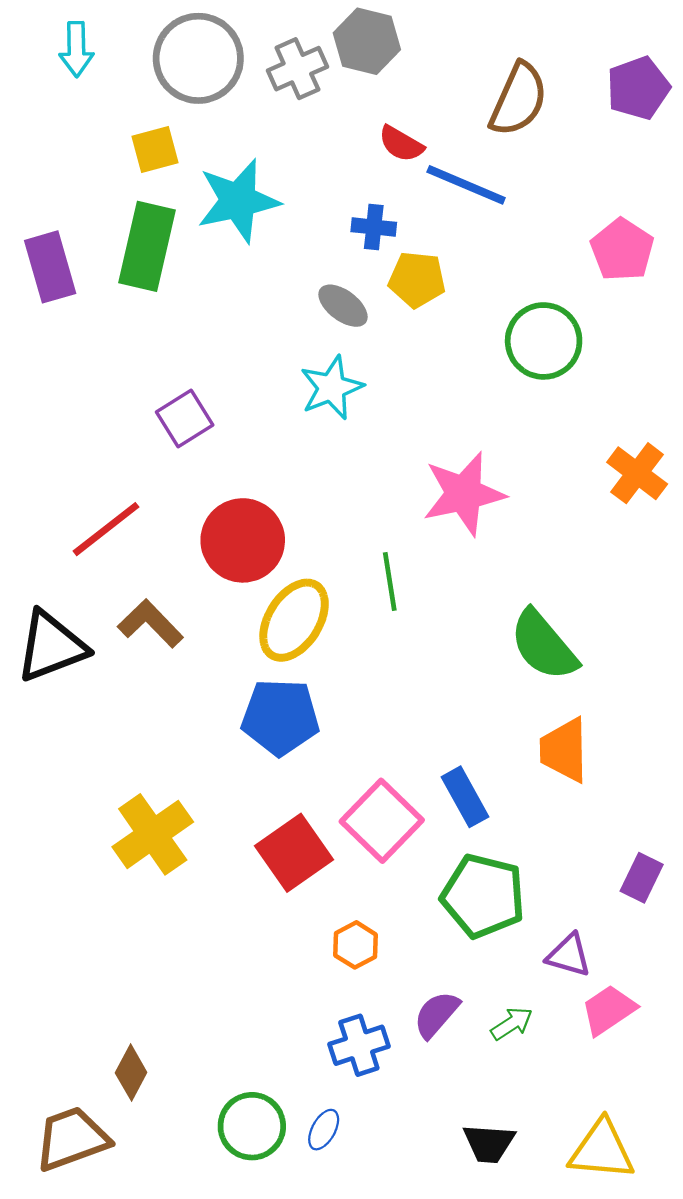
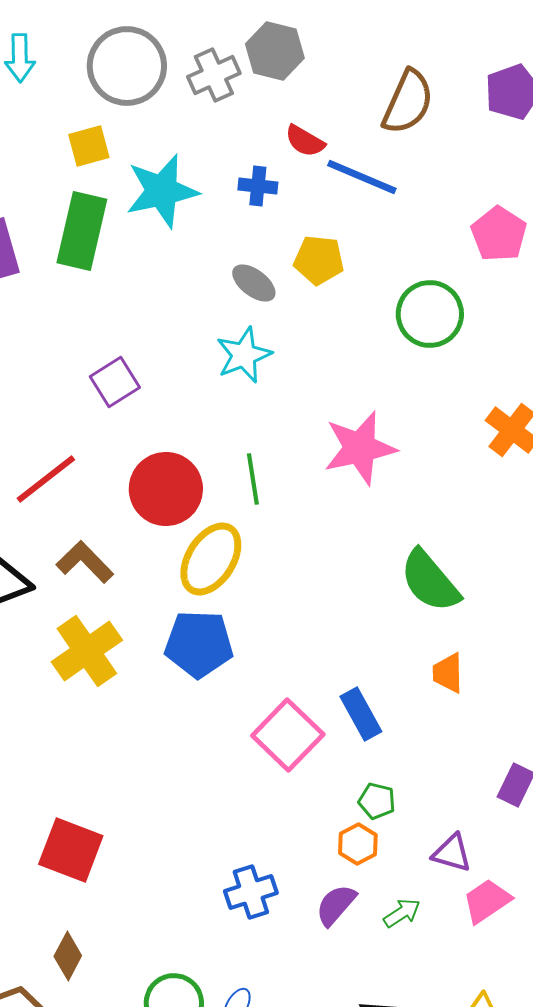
blue cross: (374, 227) -> (258, 186), moved
green line: (390, 581) -> (253, 479), moved
orange trapezoid: (564, 750) -> (448, 673), size x0.7
yellow cross: (153, 834) -> (87, 651), moved
red square: (294, 853) -> (71, 850), moved, turned -34
green pentagon: (483, 896) -> (377, 801), size x0.5
orange hexagon: (356, 945) -> (358, 844), moved
blue cross: (359, 1045) -> (251, 892), moved

